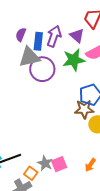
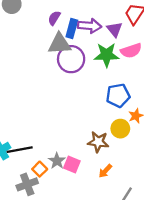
purple arrow: (54, 36) -> (90, 26), turned 65
brown star: (84, 109) -> (98, 142), moved
pink square: (59, 164) -> (72, 164), turned 35

